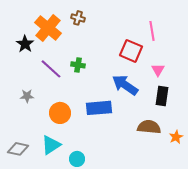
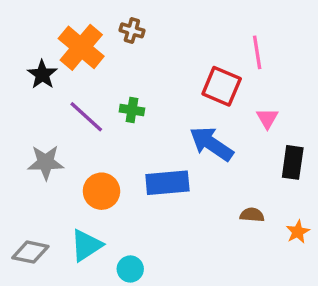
gray star: (27, 96) -> (46, 162), size x1.5
black rectangle: (162, 96) -> (293, 162), moved
brown semicircle: (149, 127) -> (252, 215), size x0.6

